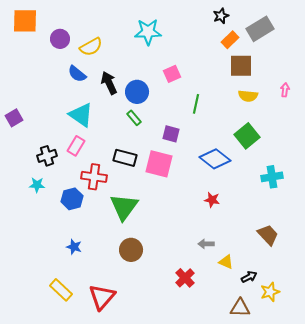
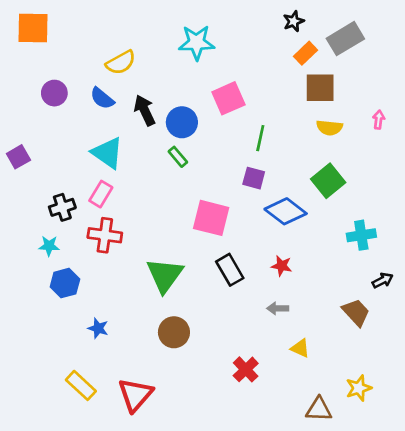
purple circle: (60, 39) -> (54, 93), moved
pink square: (172, 74) -> (228, 98), size x1.4
purple square: (171, 134) -> (254, 178), moved
black rectangle: (125, 158) -> (230, 270), moved, turned 45
red cross: (94, 177) -> (105, 235), moved
blue hexagon: (72, 199) -> (65, 283), moved
gray arrow: (206, 244) -> (278, 308), moved
black arrow: (249, 277) -> (383, 280), moved

